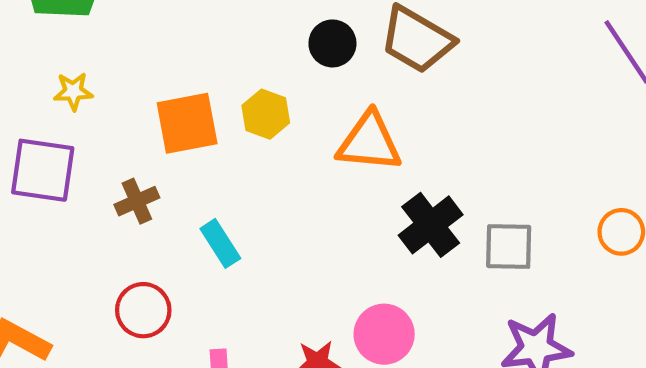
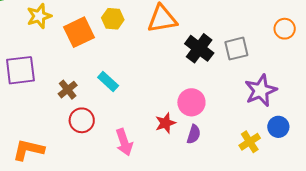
yellow star: (73, 91) -> (39, 16), moved, size x1.4
brown cross: (137, 201) -> (68, 90), moved

